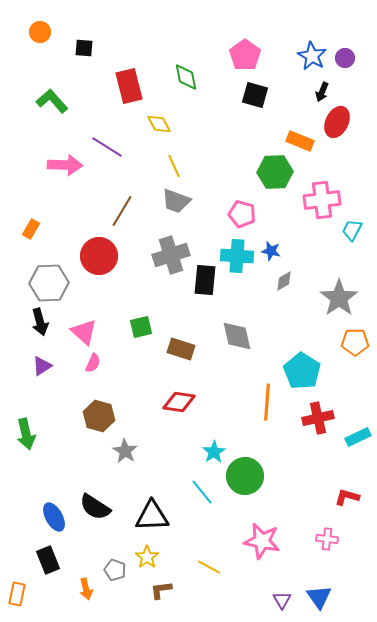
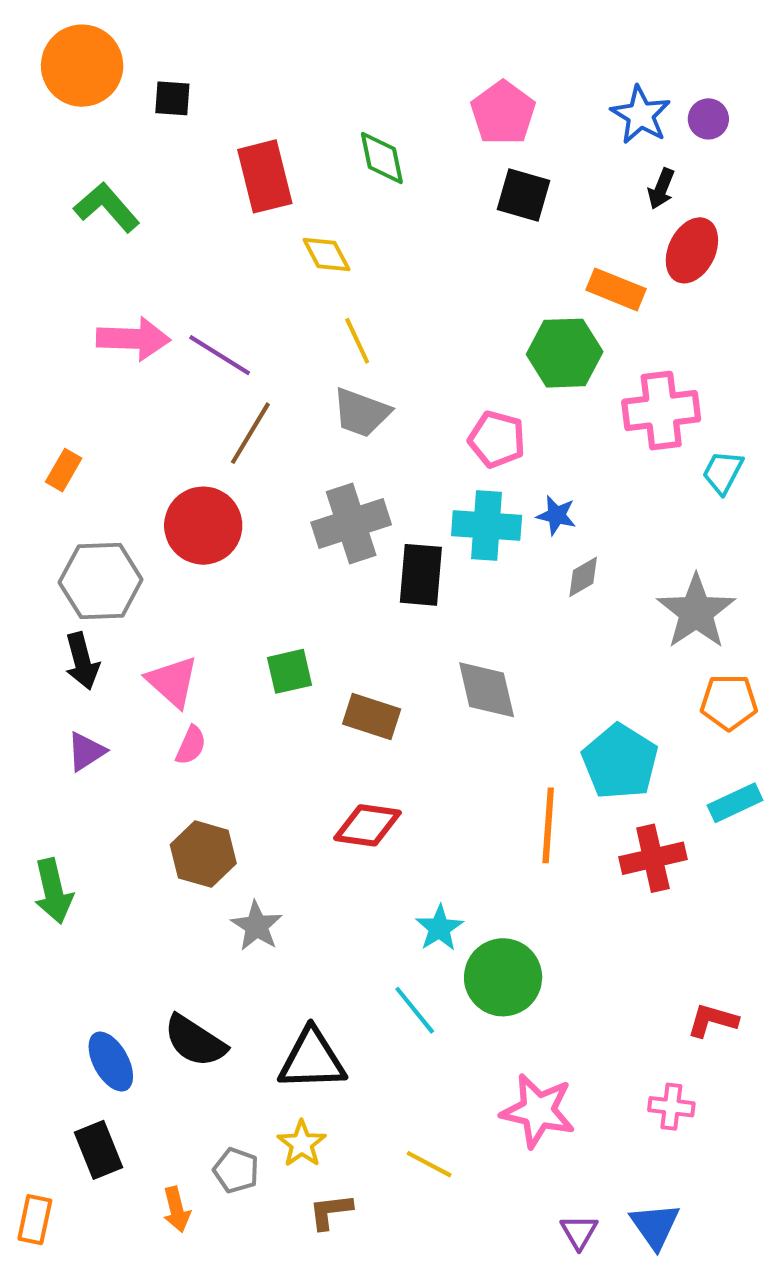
orange circle: (40, 32) -> (82, 66), size x1.8
purple line: (107, 147) -> (220, 355), moved
cyan rectangle: (358, 437) -> (735, 803), moved

